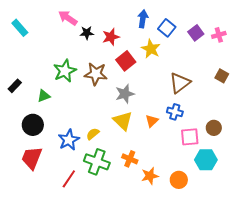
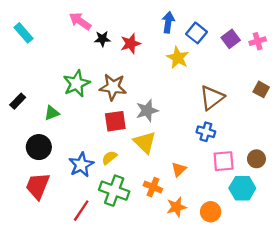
red square: (126, 61) -> (115, 121), moved, turned 30
orange triangle: (152, 121) -> (179, 169), moved
brown circle: (214, 128) -> (256, 159), moved

